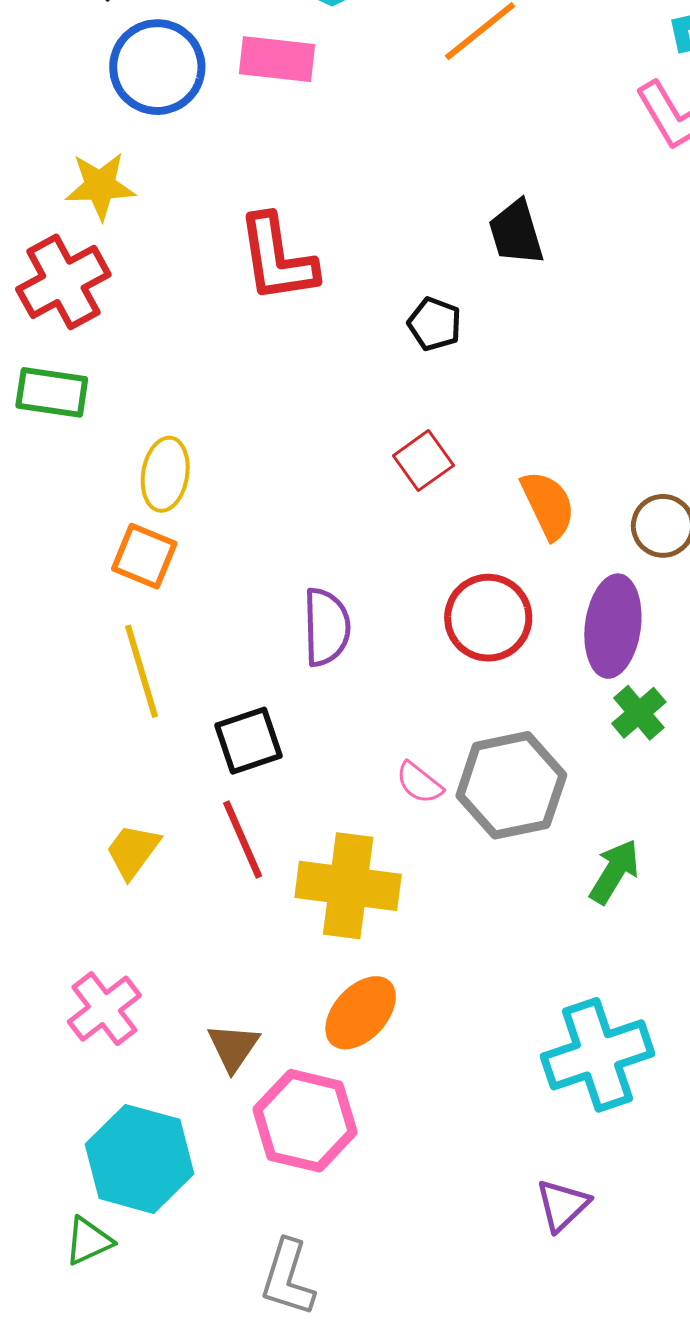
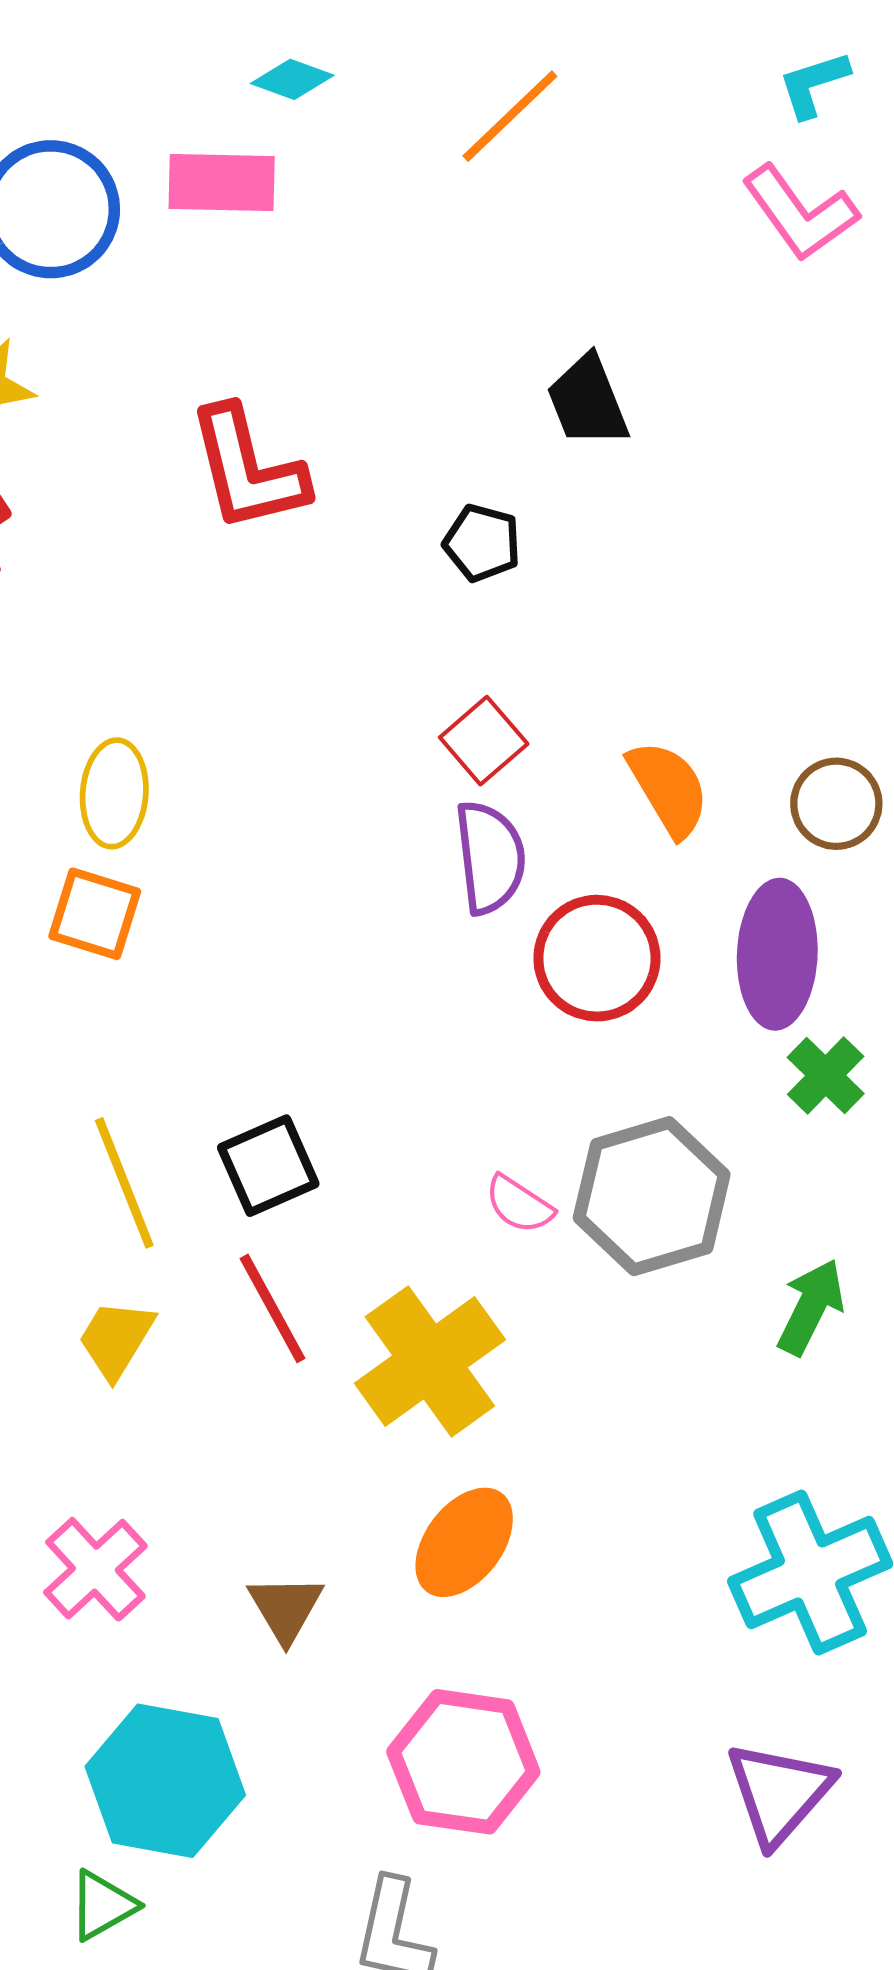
purple semicircle: (326, 627) -> (490, 857), moved
yellow line: (141, 671) -> (124, 1183), moved
yellow cross: (348, 886) -> (430, 1361), turned -38
pink hexagon: (305, 1121) -> (463, 1762), moved
purple triangle: (563, 1205) -> (779, 1793), size x1.4

